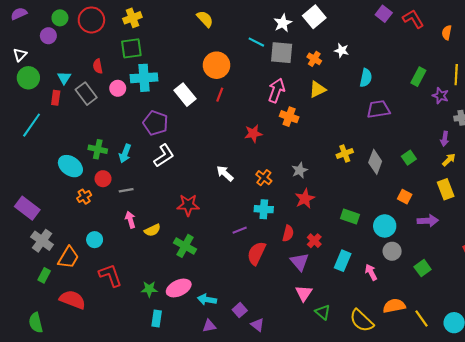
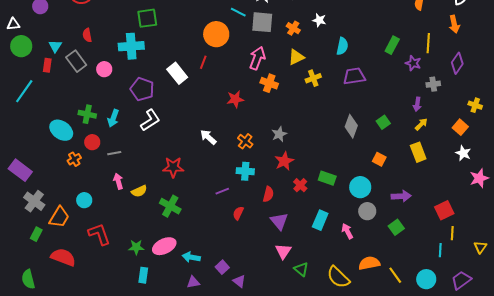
green square: (131, 48) -> (147, 18), moved
white triangle: (20, 55) -> (13, 24), turned 40
orange circle: (217, 65) -> (216, 34), moved
pink circle: (118, 88) -> (104, 69), moved
white rectangle: (185, 95) -> (177, 73), moved
yellow cross: (345, 153) -> (313, 78), moved
purple arrow: (428, 221) -> (401, 196), moved
red cross: (314, 241) -> (300, 185), moved
red semicircle: (256, 253) -> (238, 213), size x0.6

